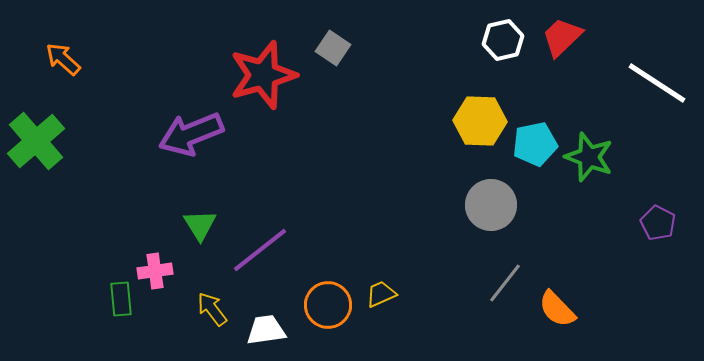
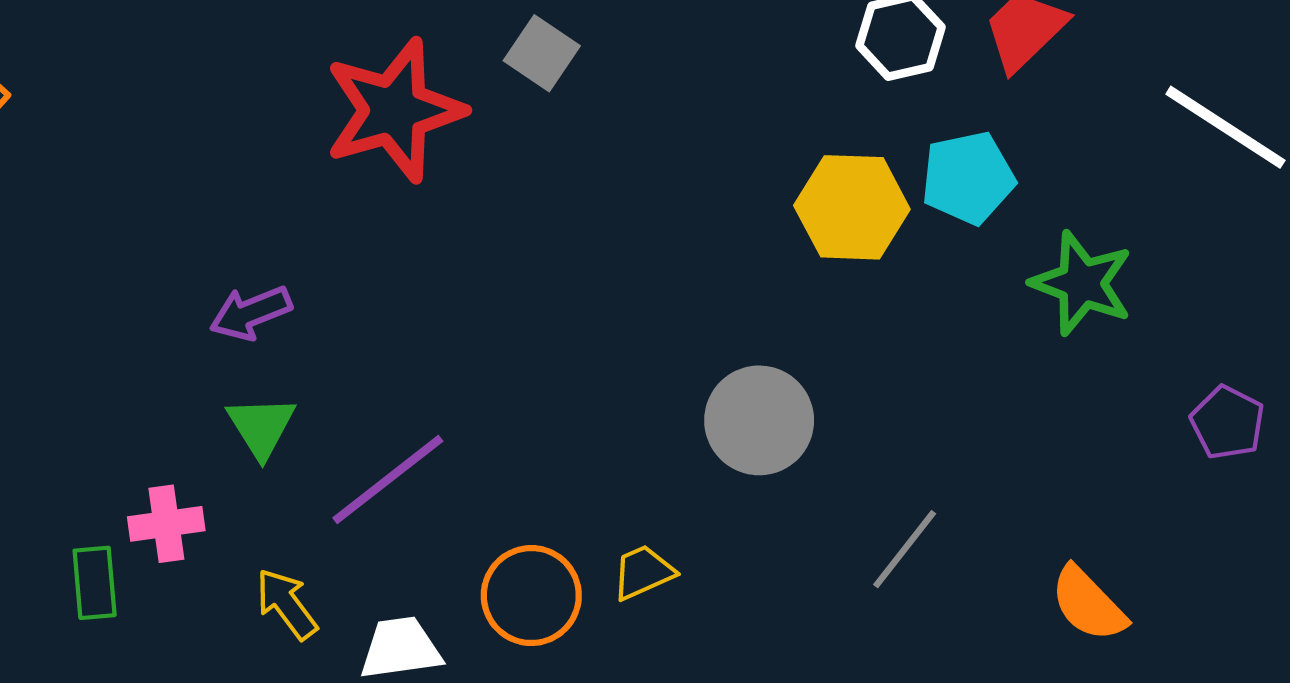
purple arrow: (191, 134) -> (251, 313), moved, size x0.6
cyan pentagon: (535, 144) -> (968, 178), moved
gray circle: (491, 205) -> (759, 420), moved
orange semicircle: (557, 309) -> (1088, 604), moved

